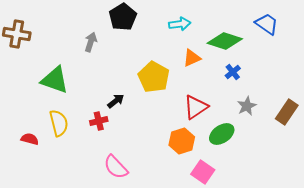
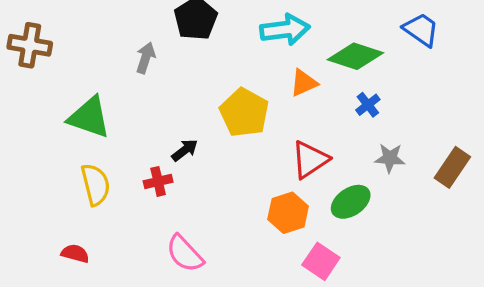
cyan arrow: (180, 24) -> (285, 30), size x1.4
gray star: (247, 106) -> (390, 158), turned 30
red semicircle: (30, 139) -> (75, 253), moved

